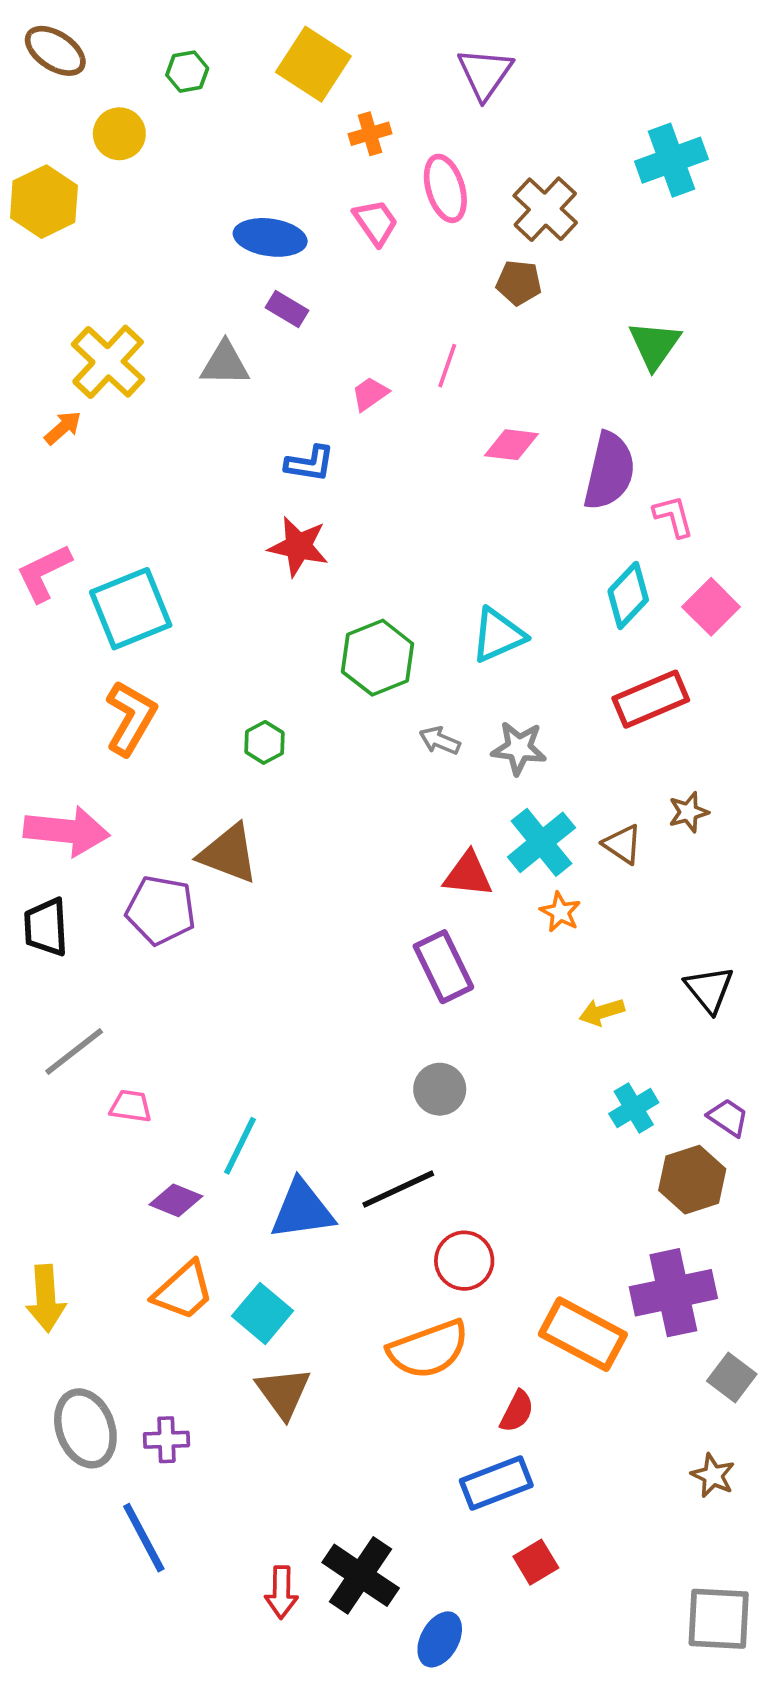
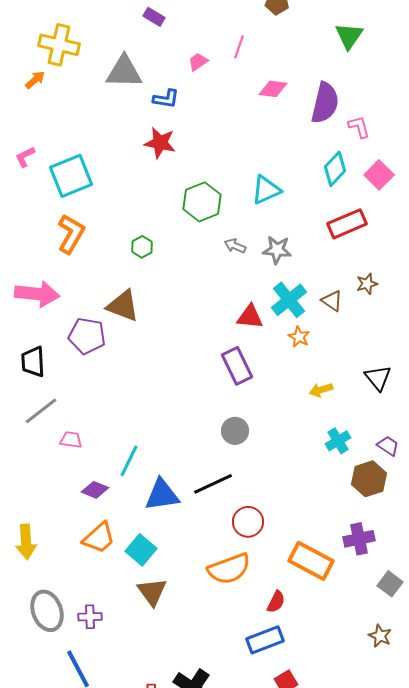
yellow cross: (108, 362) -> (59, 45), turned -30
gray triangle: (225, 364) -> (124, 72), moved, size x1.4
pink L-shape: (44, 573) -> (25, 157), size x0.7
black trapezoid: (46, 927) -> (33, 362), moved
purple cross: (673, 1293) -> (359, 539), size x0.7

